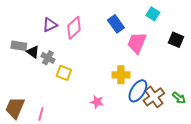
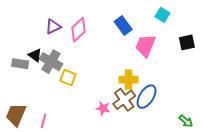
black square: (176, 40) -> (187, 42), turned -35
gray rectangle: (19, 46) -> (20, 64), moved
gray cross: (48, 58) -> (51, 62), size x1.5
brown cross: (154, 97) -> (124, 100), moved
green arrow: (179, 98) -> (186, 121), moved

